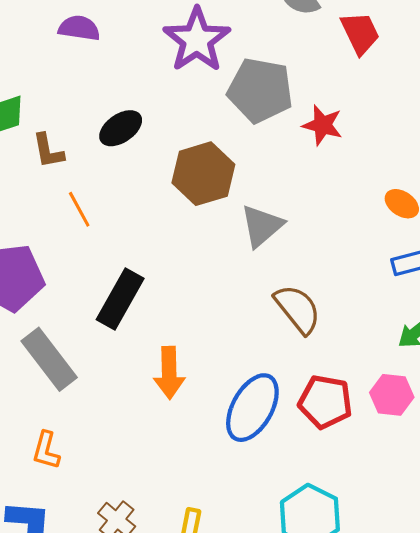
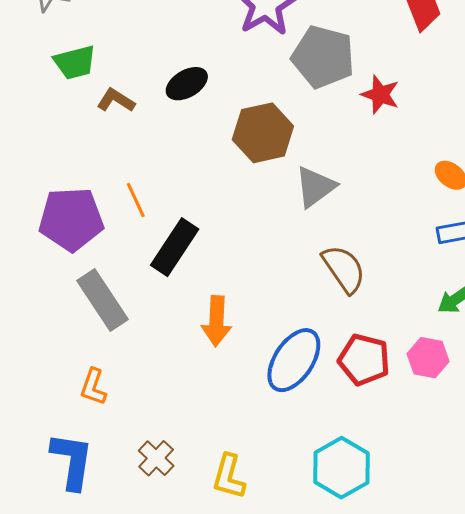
brown L-shape: (48, 151) -> (116, 100), turned 129
orange line: (79, 209) -> (136, 200), moved

